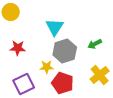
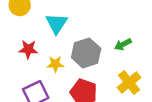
cyan triangle: (55, 27) -> (57, 23), moved
yellow star: (47, 67) -> (55, 64), moved

